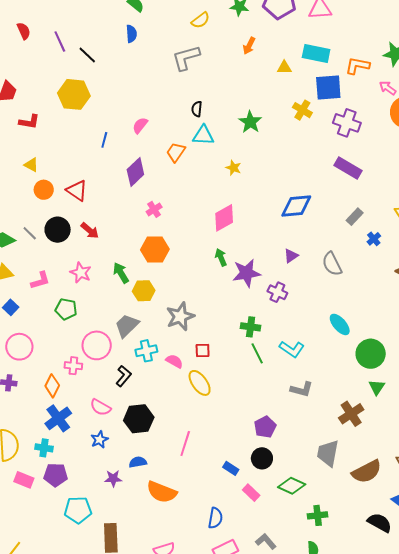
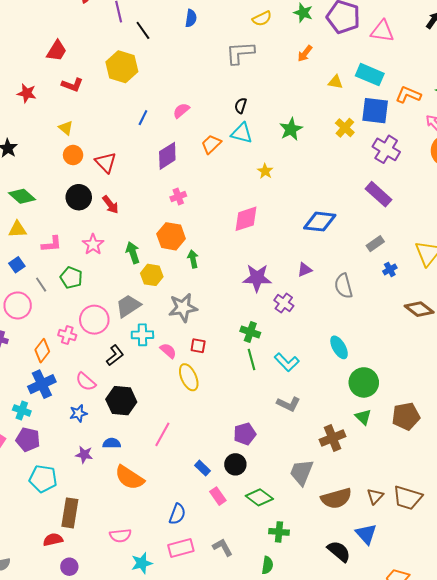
gray line: (30, 233) -> (41, 285), moved
green arrow: (221, 257) -> (193, 259), moved
green triangle: (377, 387) -> (363, 417), turned -30

